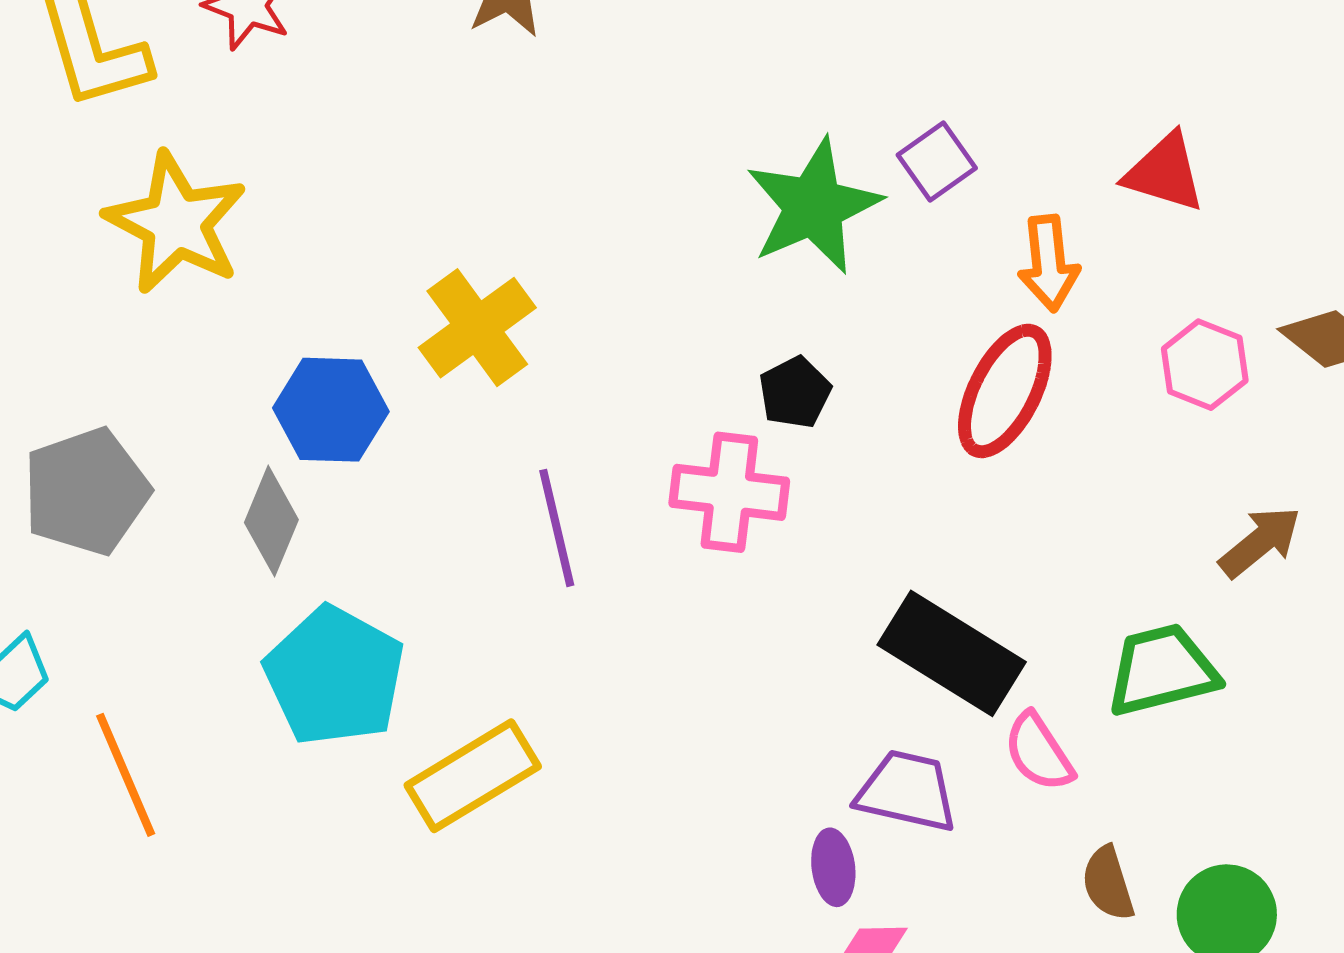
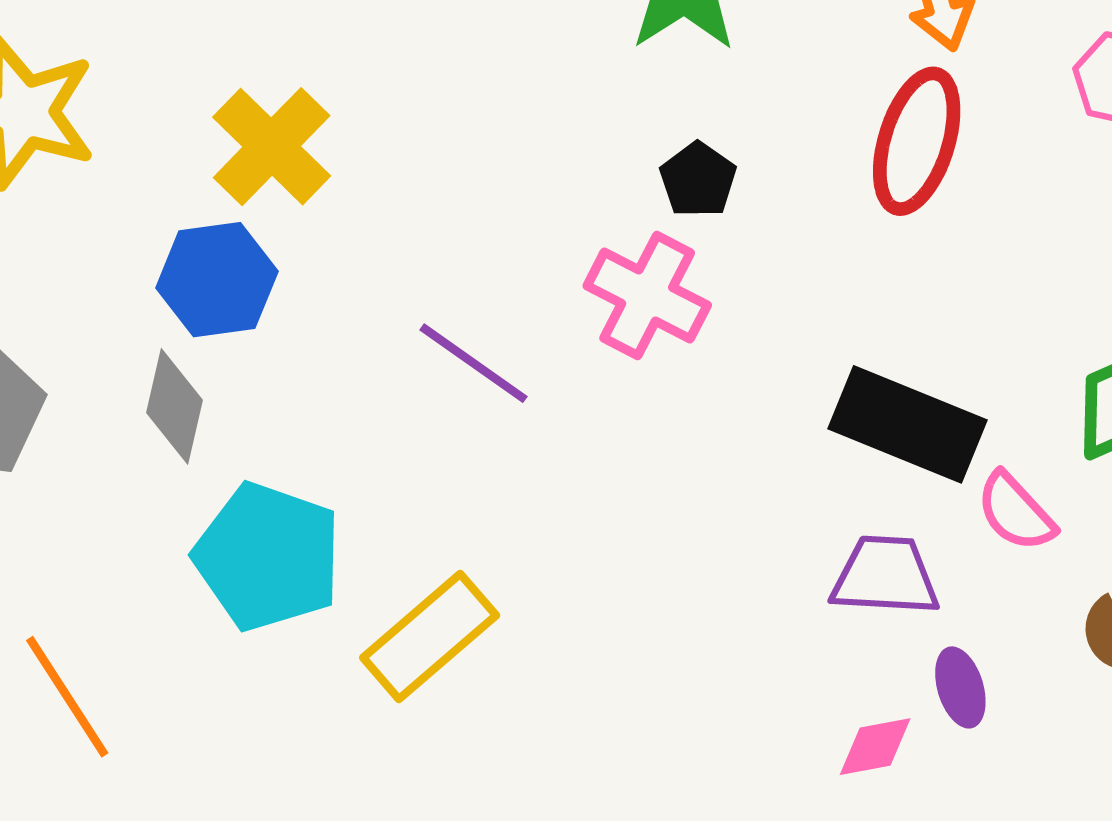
yellow cross: (477, 328) -> (272, 147), moved
pink cross: (729, 492) -> (647, 296), turned 30
purple line: (557, 528) -> (473, 363), turned -32
purple ellipse: (833, 867) -> (960, 687), moved

